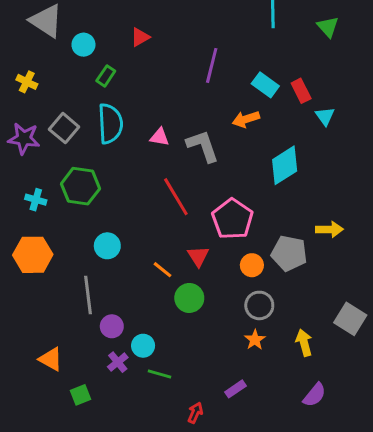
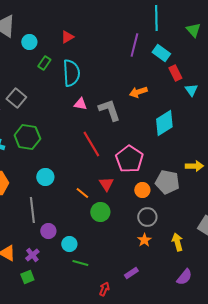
purple line: (212, 65) -> (134, 45), moved
cyan rectangle: (265, 85) -> (161, 53), moved
cyan semicircle: (110, 124) -> (71, 73), moved
purple cross: (118, 362) -> (32, 255), moved

